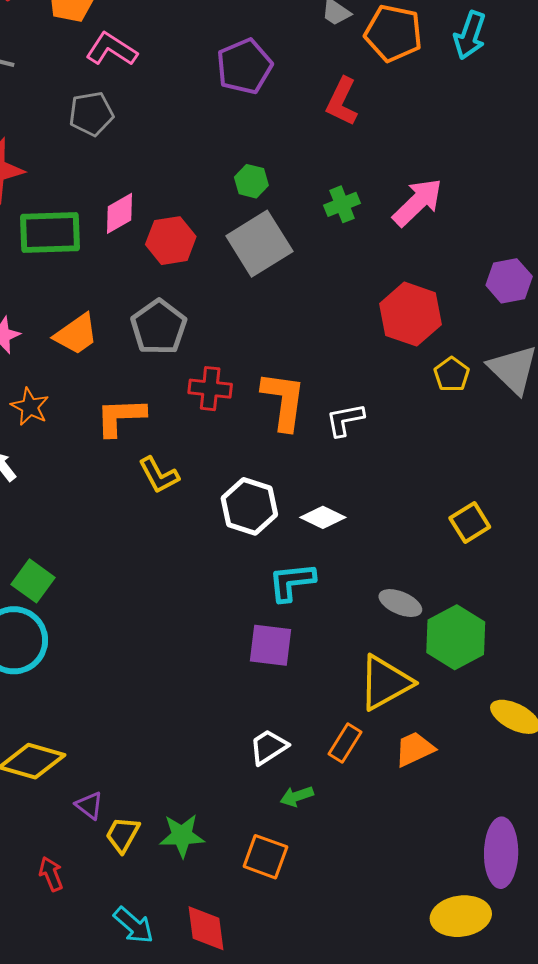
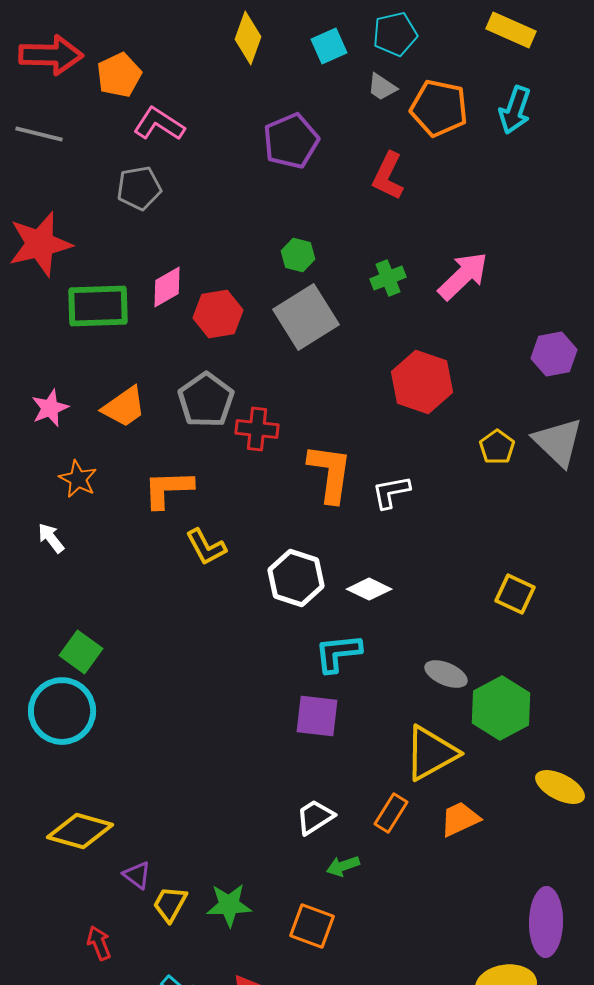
red hexagon: (410, 314) -> (422, 382), moved
red cross: (210, 389) -> (257, 429), moved
yellow square: (470, 522) -> (515, 594), turned -33

